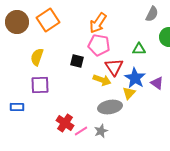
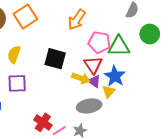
pink pentagon: (99, 45) -> (99, 42), moved
green triangle: (139, 49) -> (119, 46), size x1.6
black square: (77, 61) -> (55, 59), size x1.5
purple triangle: (157, 83) -> (94, 81), moved

